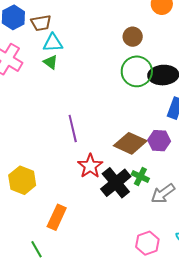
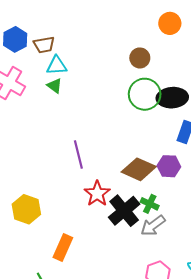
gray arrow: (163, 194) -> (153, 226), moved

